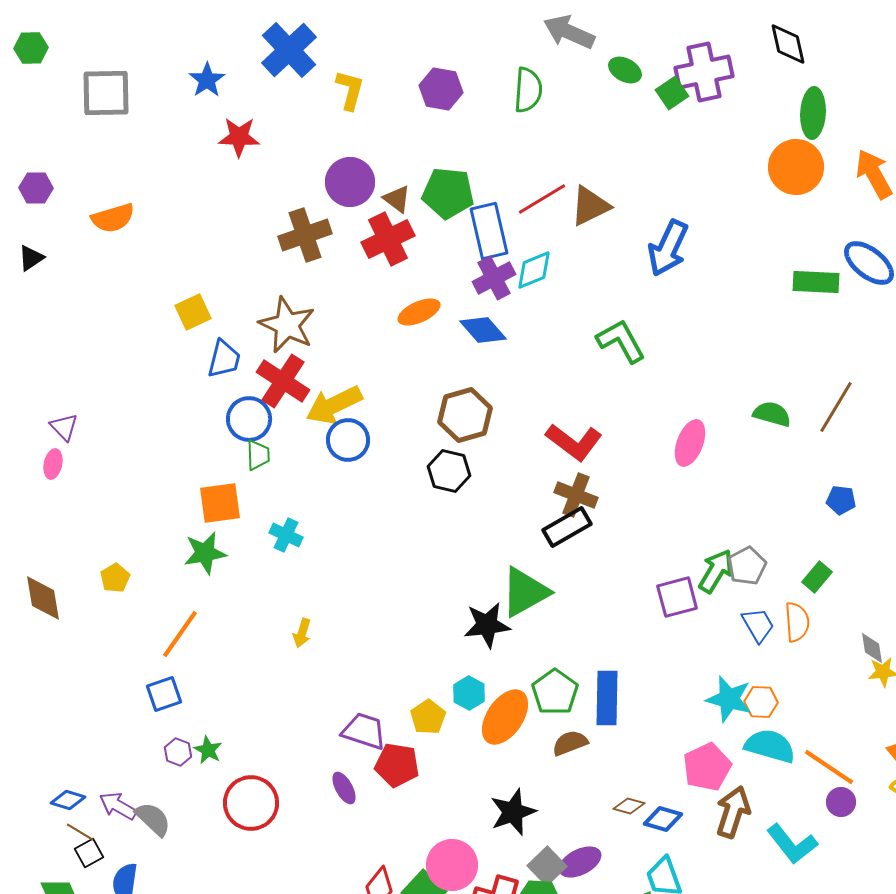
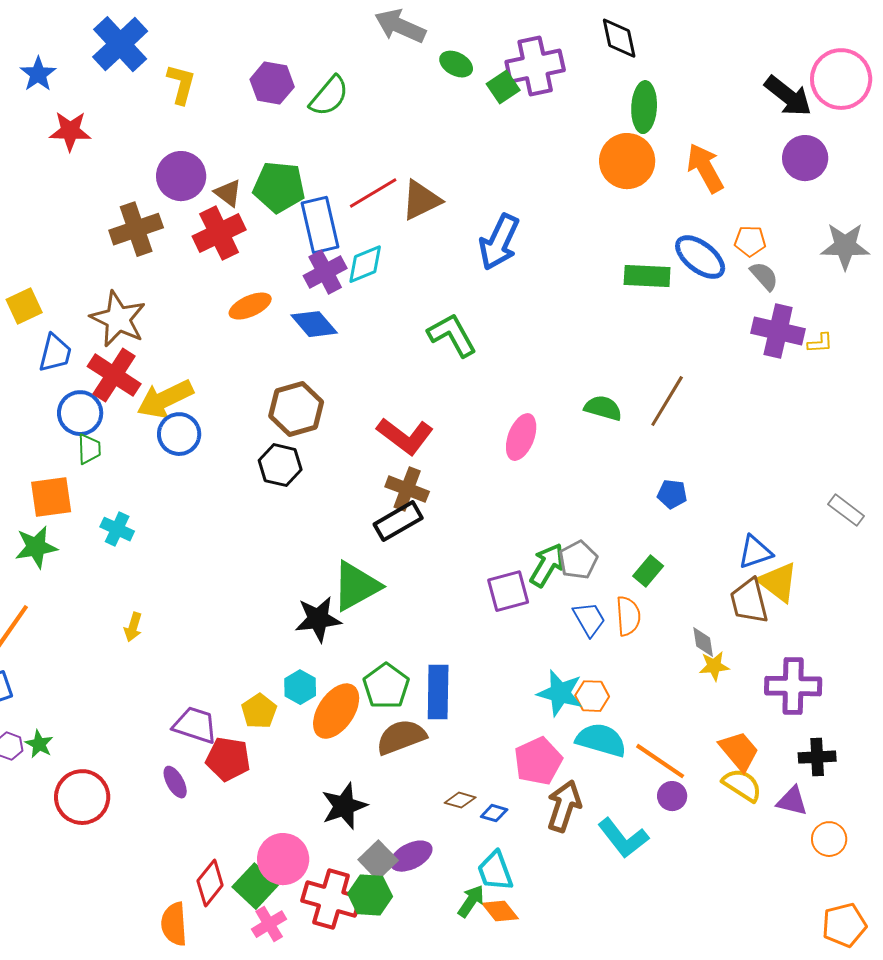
green semicircle: (528, 90) -> (329, 96), moved, turned 36
brown semicircle: (570, 743) -> (401, 737), size x1.4
blue diamond: (663, 819) -> (494, 813), size x0.7

